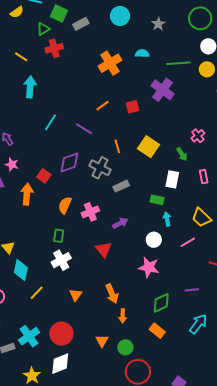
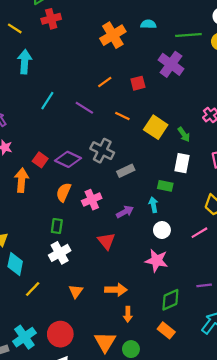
orange line: (117, 146) -> (122, 116), moved, turned -48
green arrow: (182, 154) -> (184, 134), moved
purple diamond: (69, 162) -> (68, 159), moved, turned 45
cyan arrow: (167, 219) -> (153, 205), moved
orange arrow: (112, 294) -> (116, 290), turned -66
orange triangle: (102, 341) -> (105, 342), size x1.5

